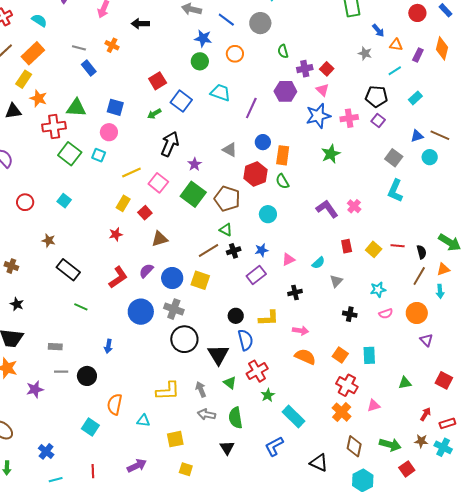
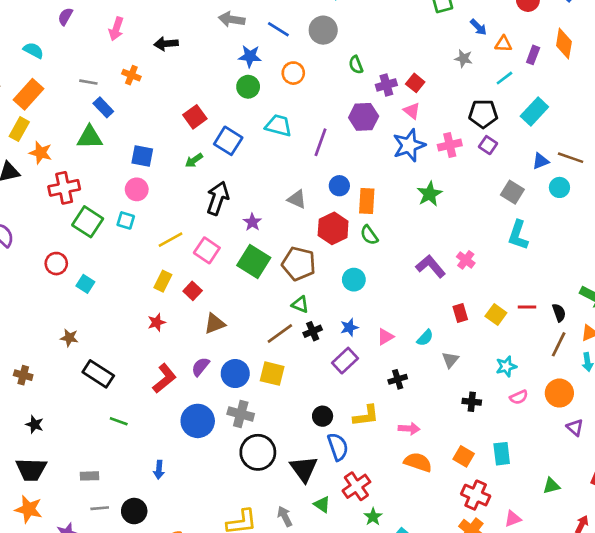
cyan rectangle: (415, 98) -> (534, 112), size x1.5
green triangle: (76, 108) -> (90, 137), moved
red circle: (25, 202) -> (56, 264), moved

